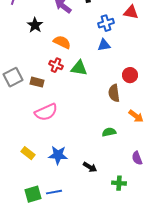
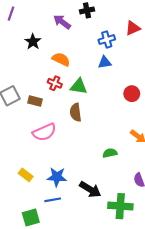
red triangle: (131, 12) -> (133, 28), turned -35
brown semicircle: (114, 93) -> (76, 112), moved
black arrow: (90, 167) -> (90, 189), size x1.5
green cross: (119, 183) -> (120, 206), size x1.6
blue line: (54, 192) -> (53, 200), moved

